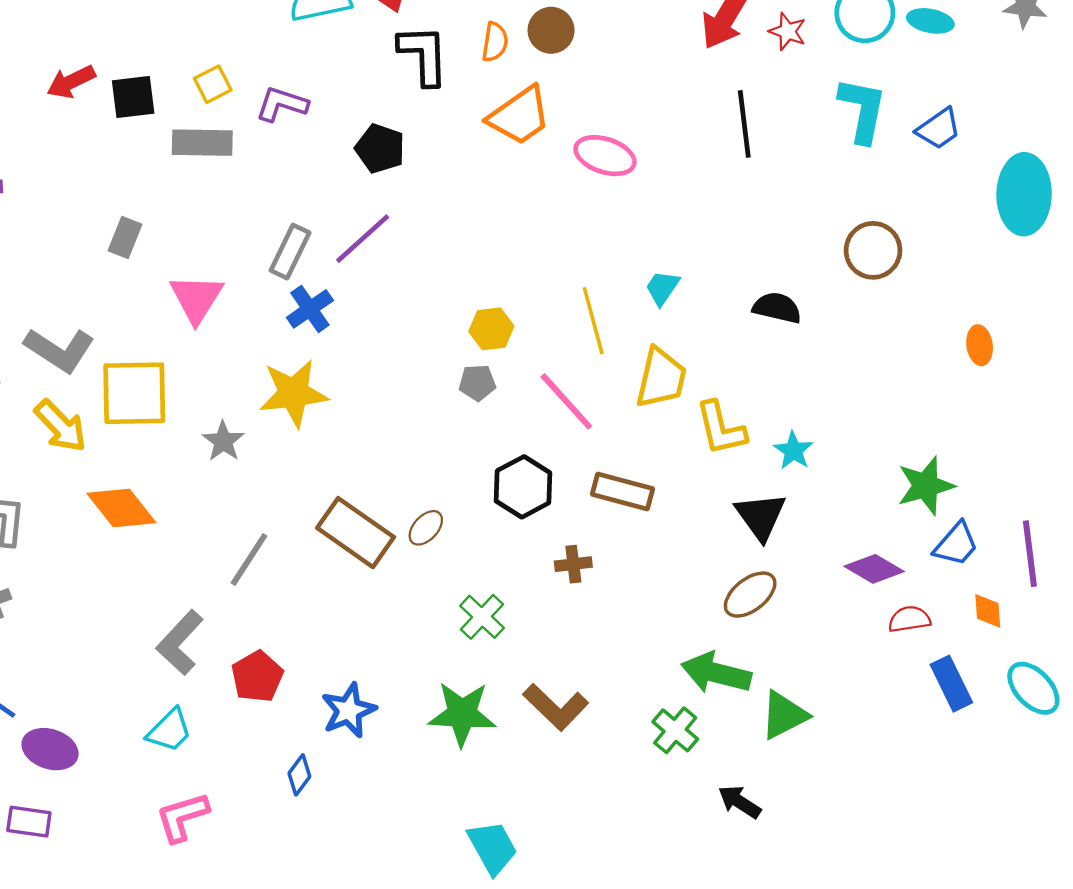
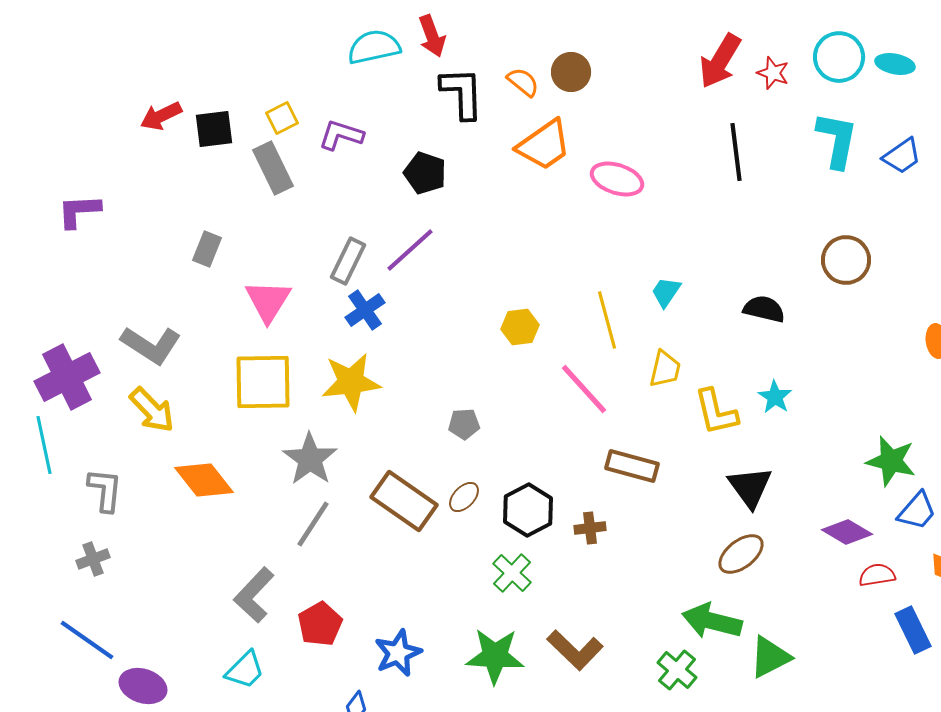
orange semicircle: (495, 42) -> (523, 82), turned -60
gray rectangle: (202, 143) -> (273, 168), turned 63
yellow trapezoid: (661, 378) -> (665, 369), size x0.7
gray pentagon: (477, 383) -> (464, 424), moved
yellow square: (134, 393) -> (263, 382), moved
gray star: (223, 441) -> (310, 459), moved, size x1.5
cyan star: (793, 451) -> (775, 397), moved
green star: (926, 486) -> (891, 461), turned 30
black hexagon: (523, 487) -> (528, 510), moved

